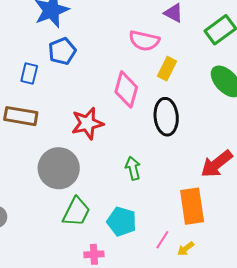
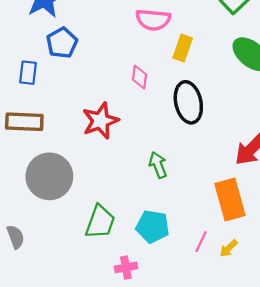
pink diamond: (126, 89) -> (140, 77), size x0.6
gray circle: (59, 168) -> (49, 176), moved

